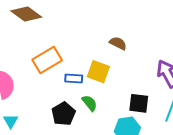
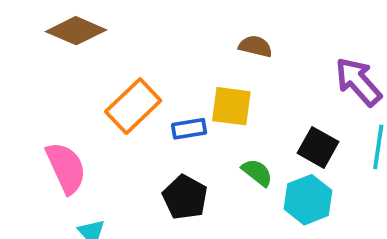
green semicircle: (90, 103) -> (257, 173), moved
black square: (139, 103) -> (318, 147), turned 35

